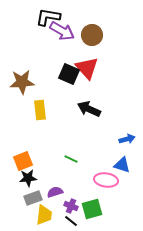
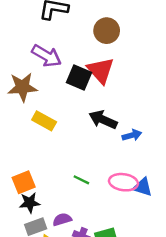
purple arrow: (62, 31) -> (46, 56), moved
yellow rectangle: (40, 110) -> (44, 121), turned -54
blue arrow: (127, 139) -> (132, 135), moved
pink ellipse: (106, 180) -> (123, 182), moved

